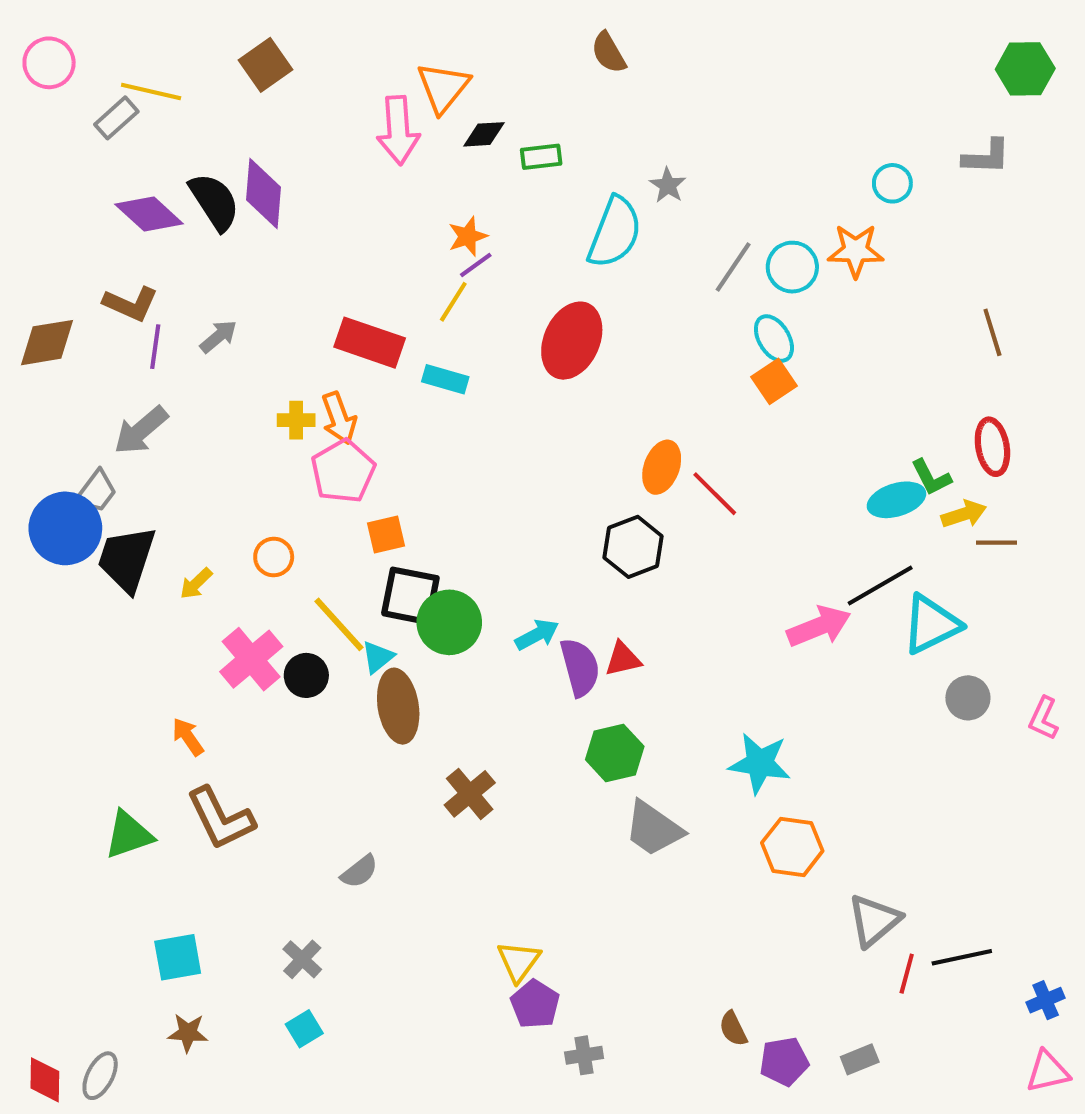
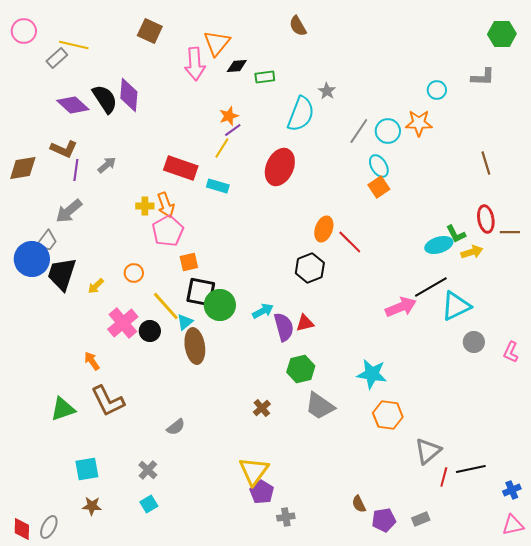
brown square: (265, 65) -> (150, 31), moved, turned -30
brown line: (997, 543) -> (510, 232), moved
brown cross: (470, 794) -> (262, 408), moved, size x0.7
yellow triangle: (519, 961) -> (254, 471), size x1.4

